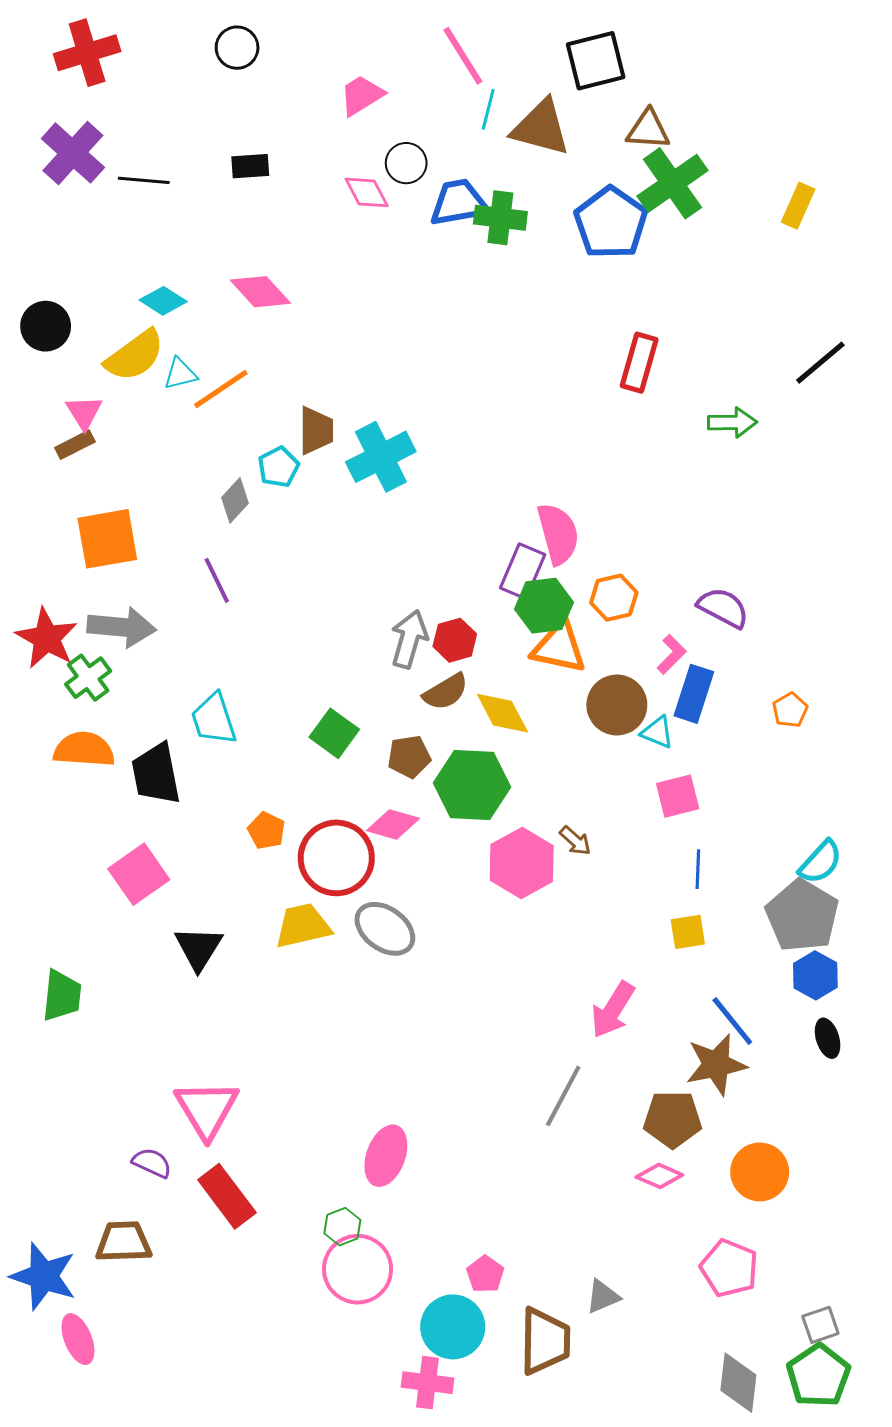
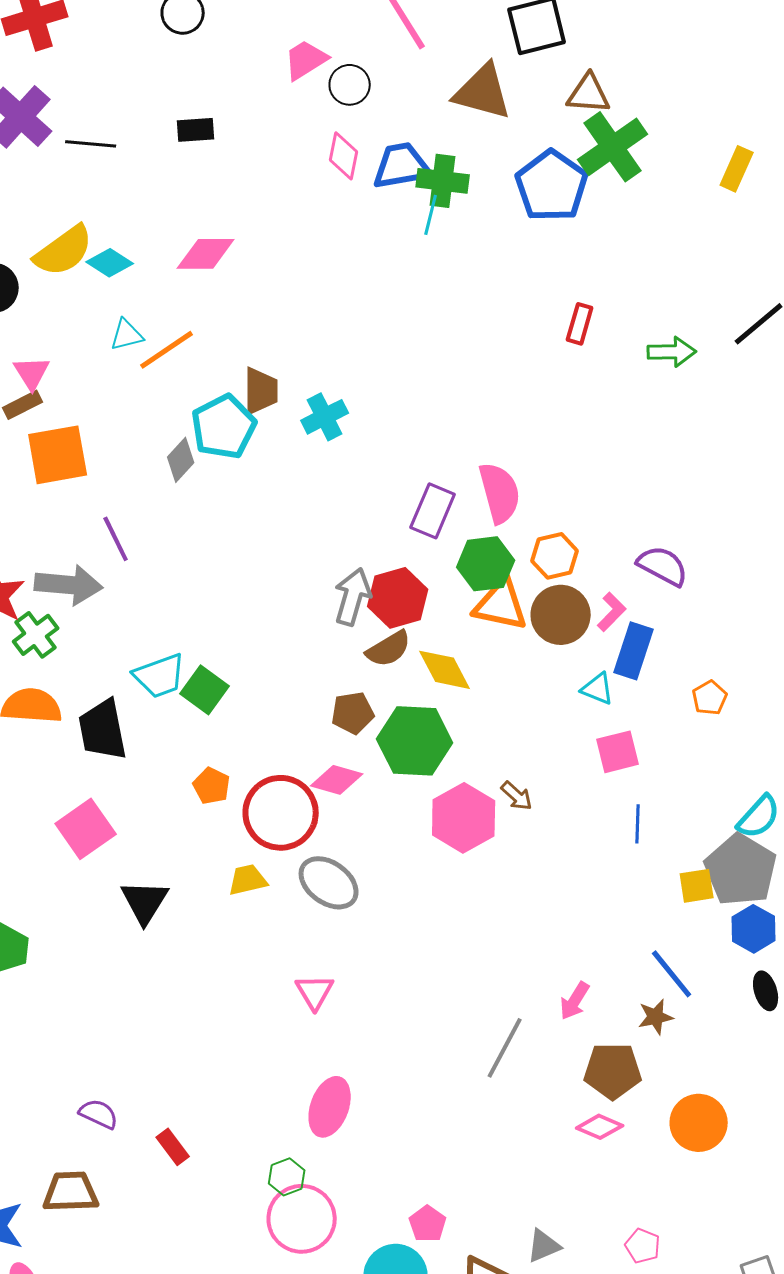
cyan line: (488, 109) -> (431, 215), moved
black circle: (406, 163) -> (350, 85), moved
pink diamond: (367, 192) -> (344, 156), moved, turned 39
pink diamond: (260, 292) -> (206, 254), turned -48
yellow semicircle: (135, 356) -> (64, 251), moved
red rectangle: (639, 363) -> (580, 324), size x0.7
green arrow: (732, 422) -> (672, 352), moved
cyan cross: (381, 457) -> (325, 417), size x0.7
cyan pentagon: (279, 467) -> (224, 427), size x1.6
orange square: (107, 539) -> (58, 455), moved
purple rectangle: (523, 571) -> (433, 511), moved
purple line: (217, 580) -> (116, 539), moved
red hexagon: (455, 640) -> (398, 598), size x1.4
brown circle: (617, 705) -> (561, 615), moved
orange pentagon: (790, 710) -> (710, 698), moved
cyan trapezoid: (214, 719) -> (160, 676), turned -92
green square: (334, 733) -> (205, 690), moved
yellow trapezoid: (303, 926) -> (248, 880), size x0.7
yellow square: (688, 932) -> (697, 886), moved
pink arrow: (613, 1010) -> (575, 1001), moved, size x0.7
brown star: (716, 1065) -> (656, 1017), size x0.6
pink triangle: (207, 1109) -> (315, 992), moved, size x0.6
red rectangle: (227, 1196) -> (173, 1147), size x0.6
pink pentagon: (729, 1268) -> (643, 1246), moved, size x0.6

